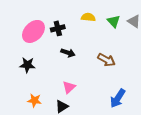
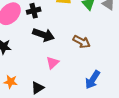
black arrow: (68, 53) -> (44, 35), size x1.5
pink triangle: (69, 87) -> (53, 63), moved

